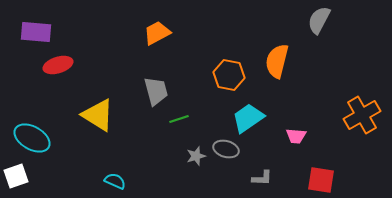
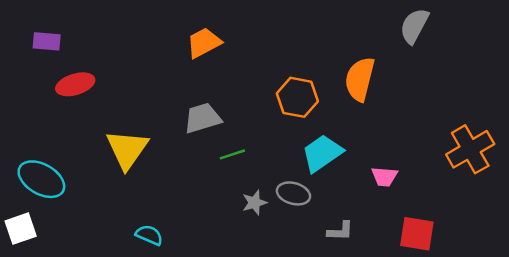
purple rectangle: (36, 32) -> (47, 41), size x0.7
gray trapezoid: (156, 91) -> (203, 118), turned -92
yellow triangle: (98, 115) -> (127, 149), turned 33

